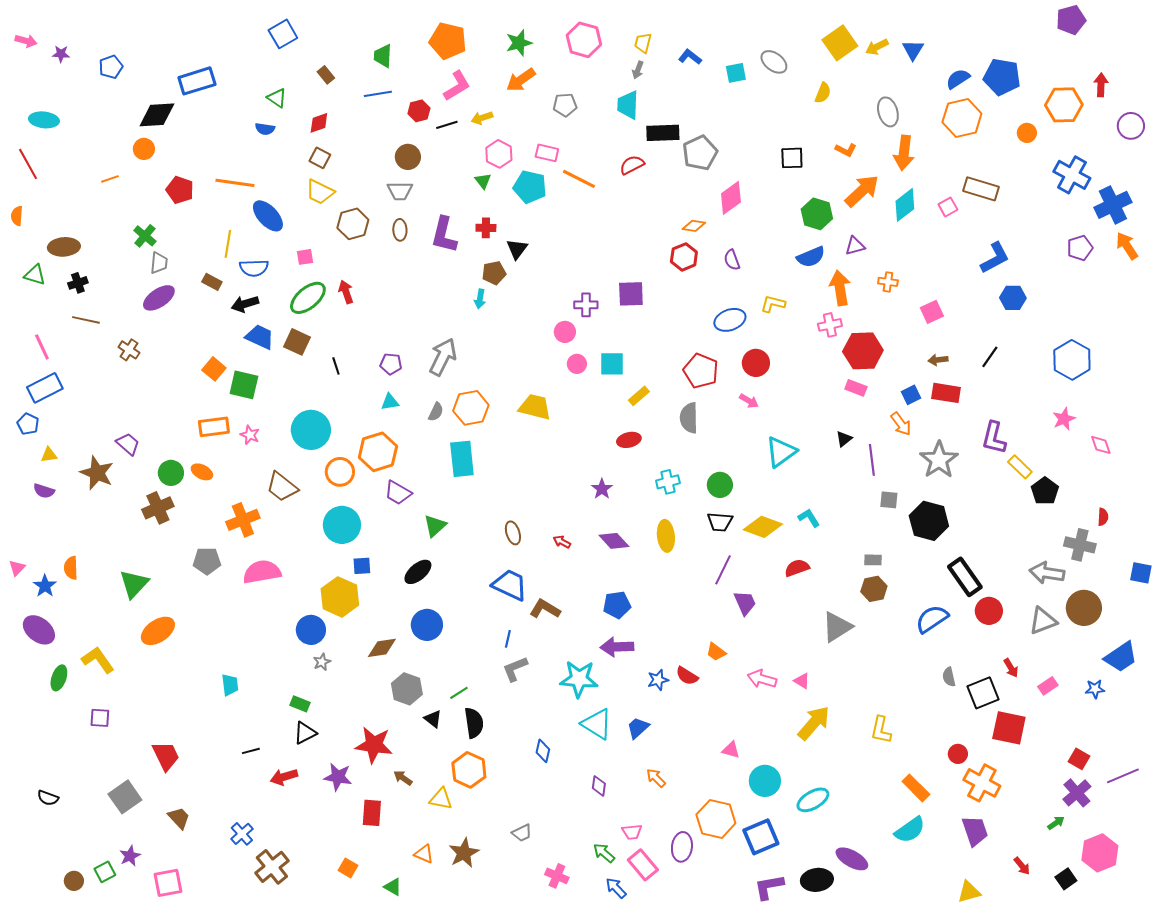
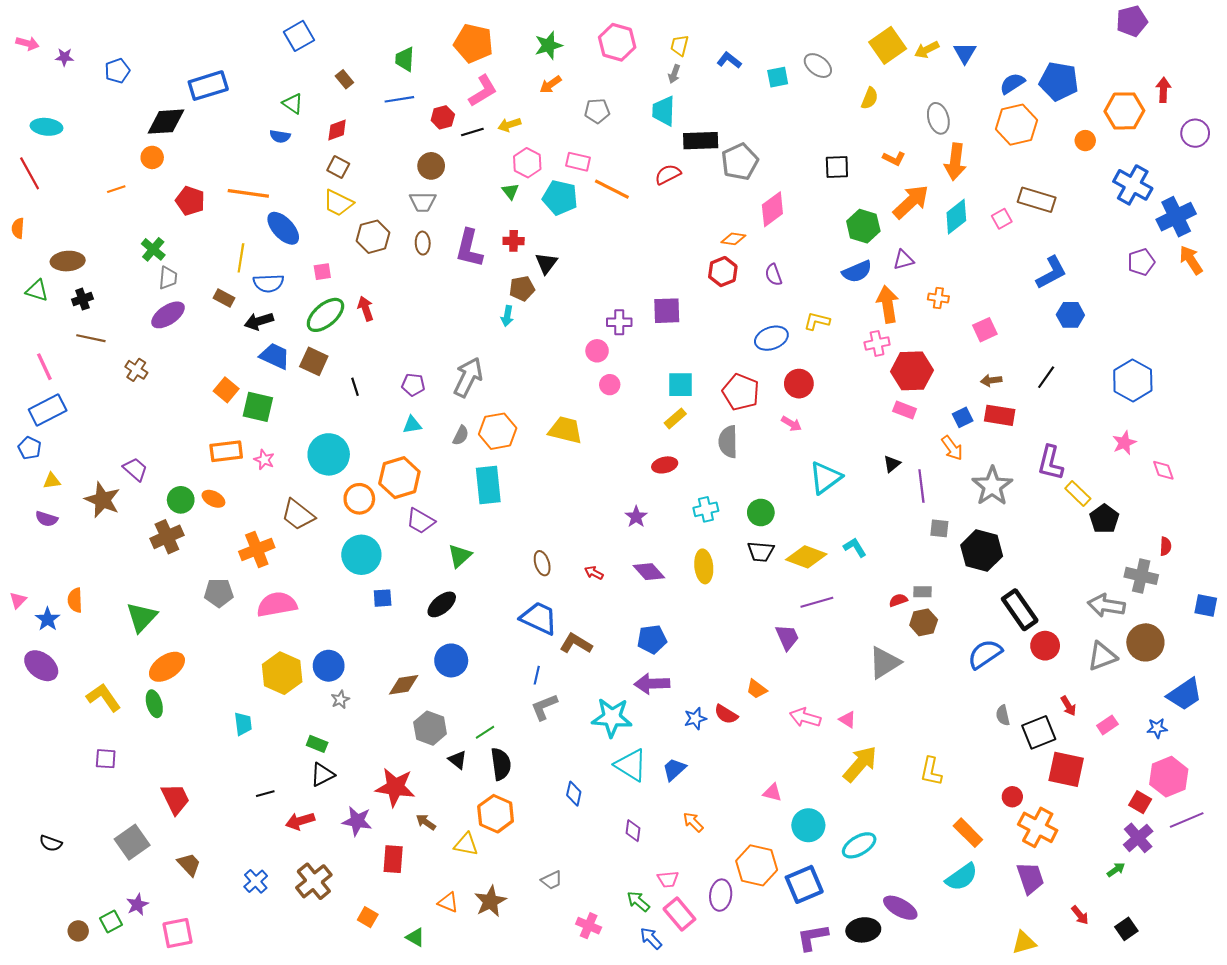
orange arrow: (521, 80) -> (551, 85), size x0.7
cyan square: (612, 364) -> (681, 385), moved
red semicircle: (797, 568) -> (898, 600), moved, size x0.7
purple line: (723, 570) -> (817, 602), moved, turned 48
yellow hexagon: (340, 597) -> (282, 673), moved
green ellipse: (59, 678) -> (154, 704), moved, turned -35
pink hexagon: (1100, 853) -> (1169, 777), moved
brown cross: (272, 867) -> (314, 881), moved

